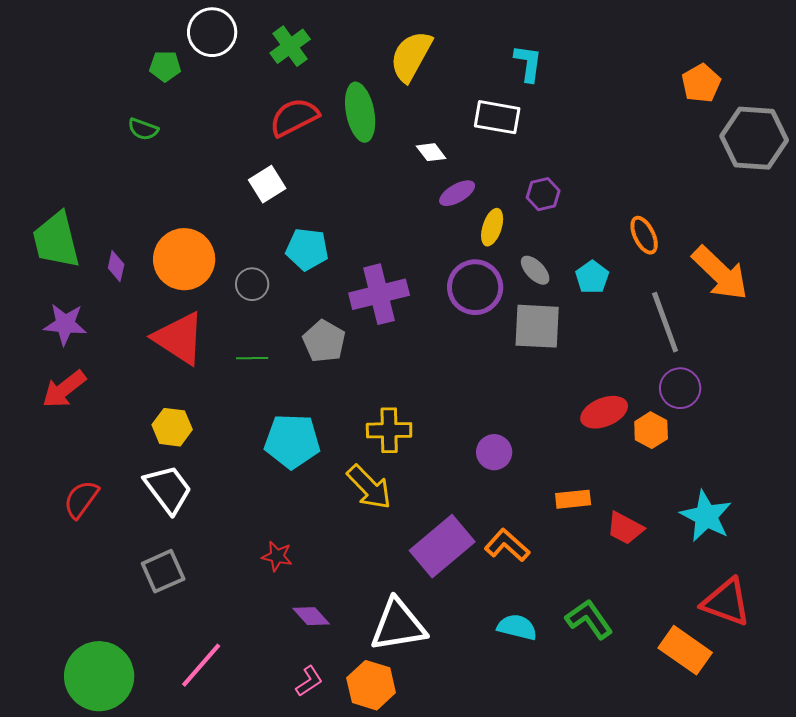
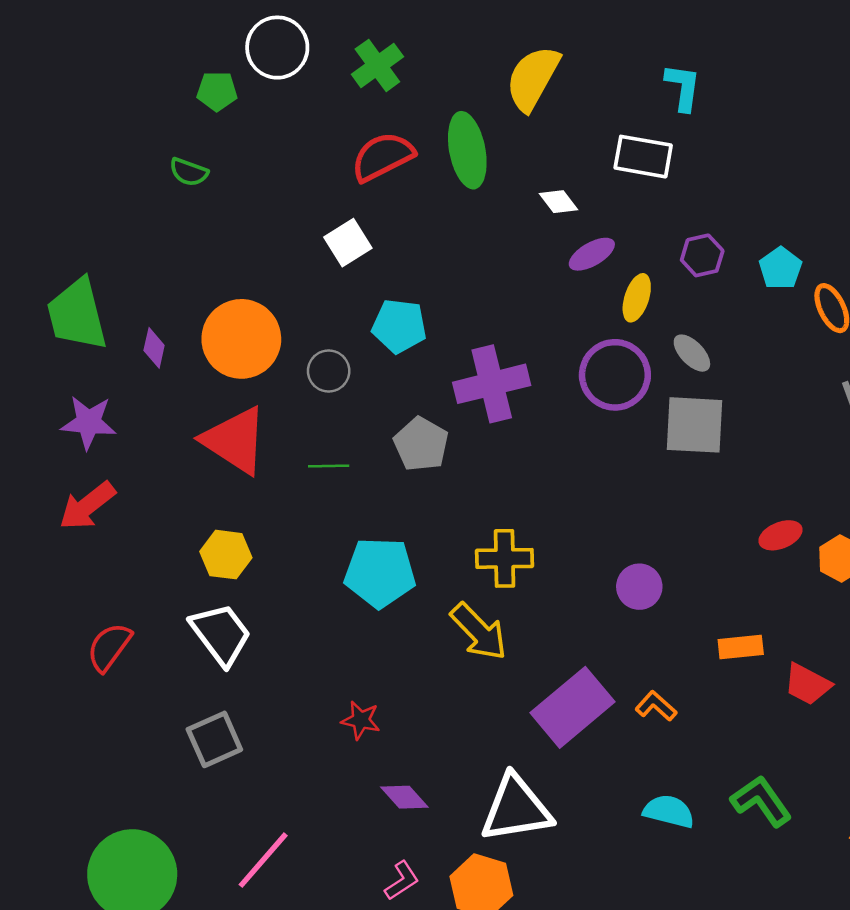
cyan pentagon: (592, 277) -> (780, 268), moved
red ellipse: (604, 412) -> (780, 535), size x0.7
orange L-shape: (507, 545) -> (656, 706), size x0.7

